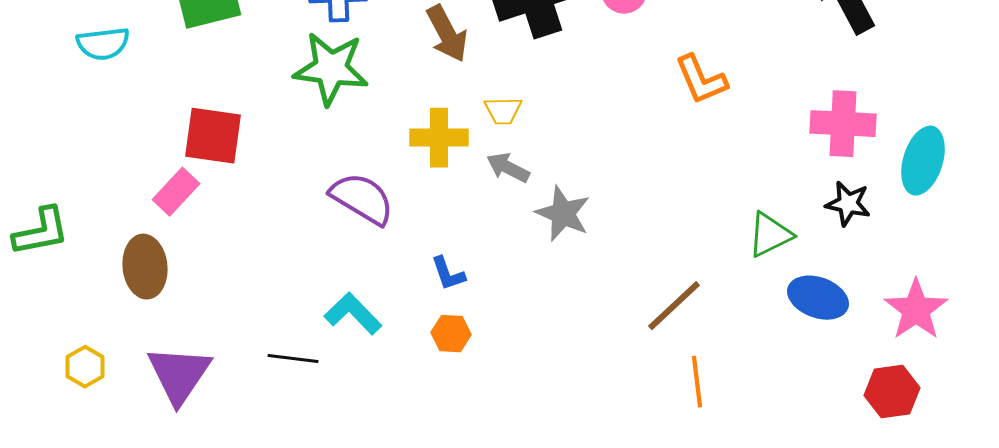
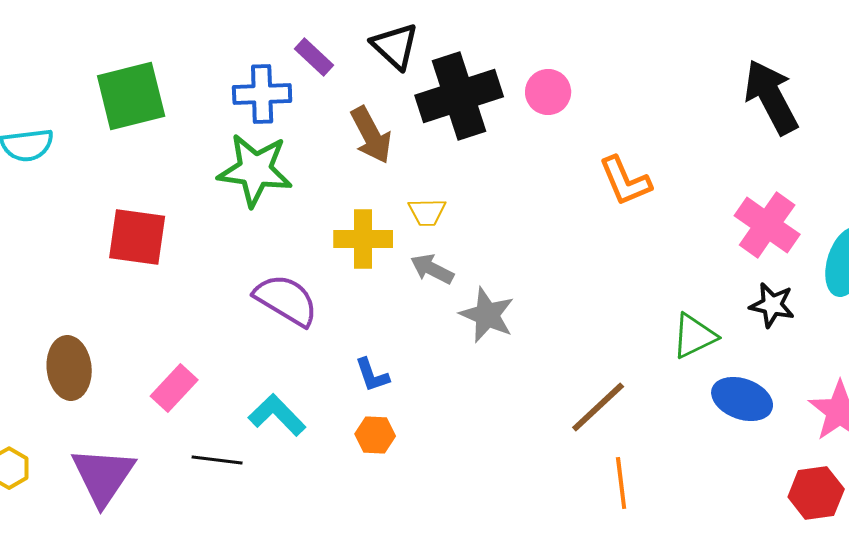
pink cross: (843, 124) -> (767, 225), turned 32
pink rectangle: (176, 192) -> (174, 388), moved

